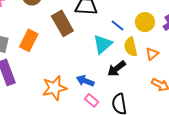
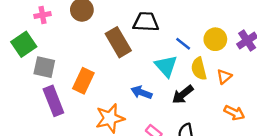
orange rectangle: (29, 40) -> (83, 81), moved
cyan triangle: (103, 44) -> (166, 66), turned -30
blue arrow: (85, 81) -> (141, 92), moved

